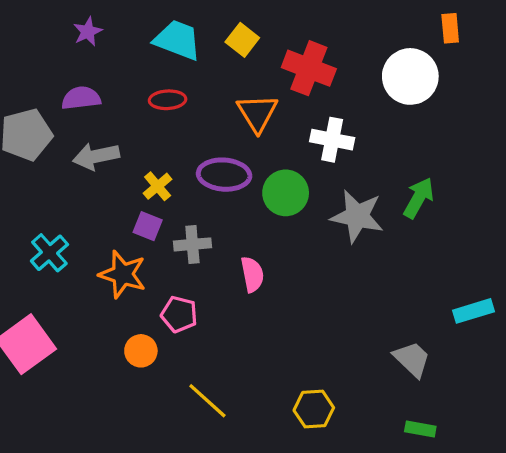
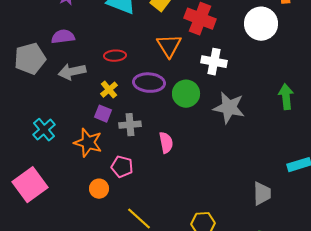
red ellipse: (168, 100) -> (115, 56), moved
green arrow: (419, 198) -> (286, 97), moved, turned -35
gray trapezoid: (412, 359) -> (262, 194), turned 45

